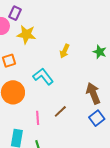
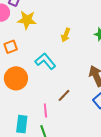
pink line: (38, 118) -> (45, 110), moved

